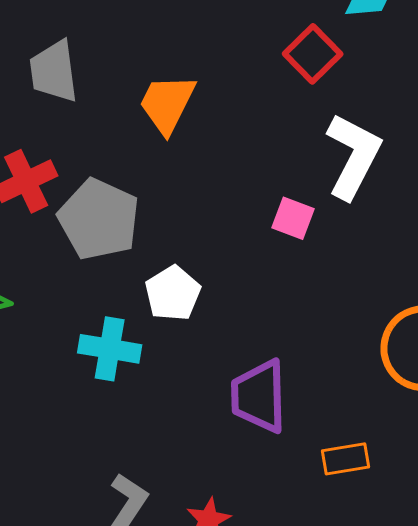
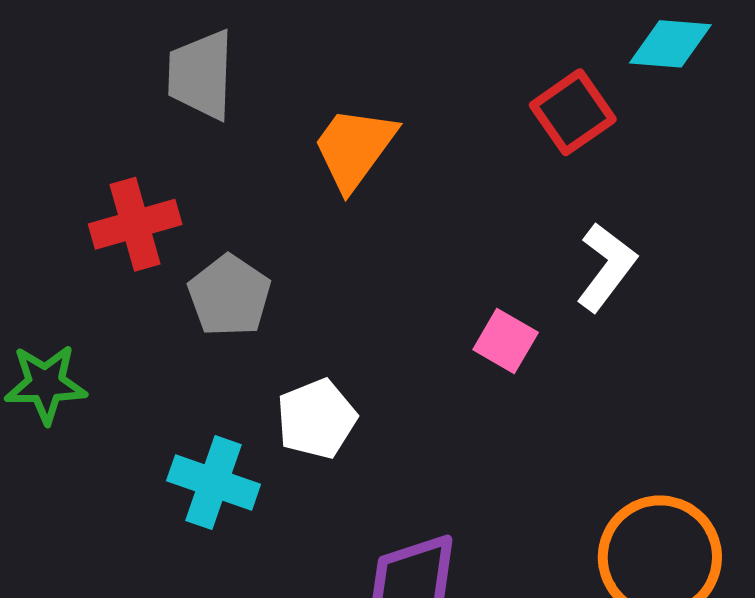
white L-shape: (353, 156) -> (606, 267), size x0.7
gray pentagon: (99, 219) -> (229, 296), size x0.7

